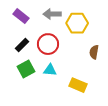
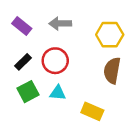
yellow hexagon: (77, 23) -> (110, 35), moved
brown semicircle: (94, 52) -> (112, 71), size x1.5

